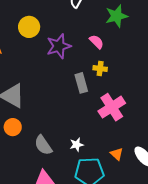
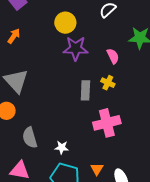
yellow circle: (29, 27) -> (65, 23), moved

